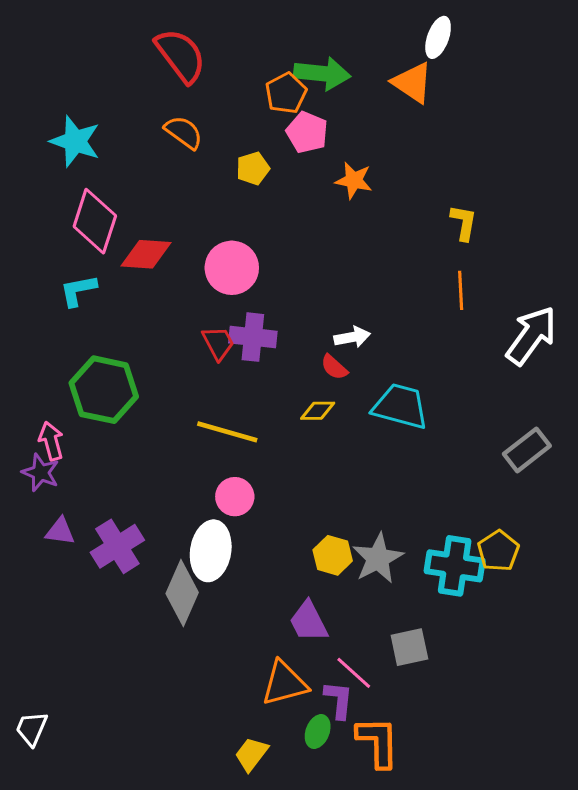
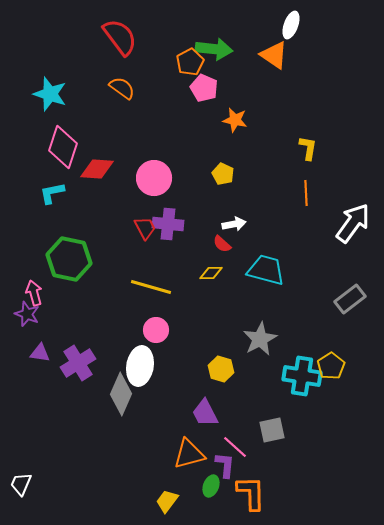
yellow pentagon: (253, 168) -> (223, 174), moved, turned -30
gray star: (378, 558) -> (260, 339), moved

